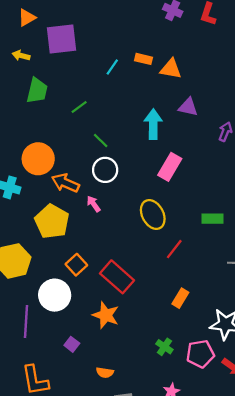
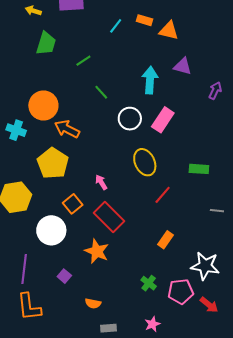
white circle: (105, 170) -> (130, 119), moved
pink arrow: (94, 204) -> (101, 182), moved
purple line: (26, 322) -> (24, 269), moved

